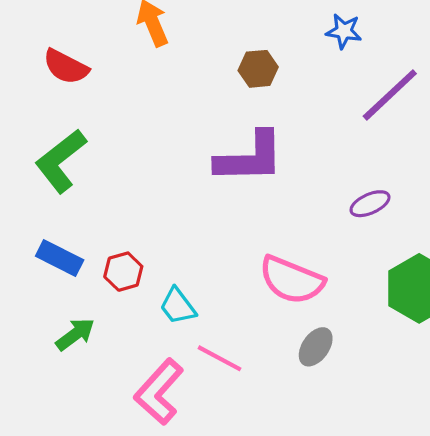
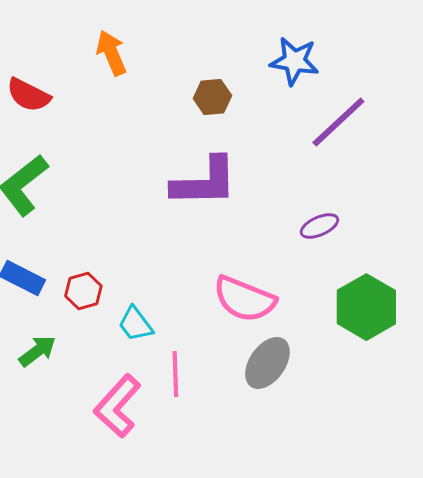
blue star: (344, 31) -> (294, 61), size x1.4
gray ellipse: (316, 347) -> (267, 363), size x1.4
pink line: (219, 358) -> (175, 374), turned 60

